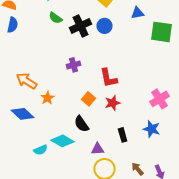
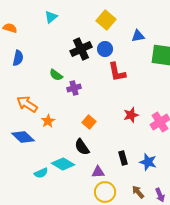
green semicircle: (56, 18) -> (56, 75), moved
blue semicircle: (13, 25) -> (18, 58), moved
red L-shape: (109, 78) -> (117, 72), moved
red star: (113, 103) -> (131, 115), moved
blue star: (152, 129) -> (148, 162), moved

